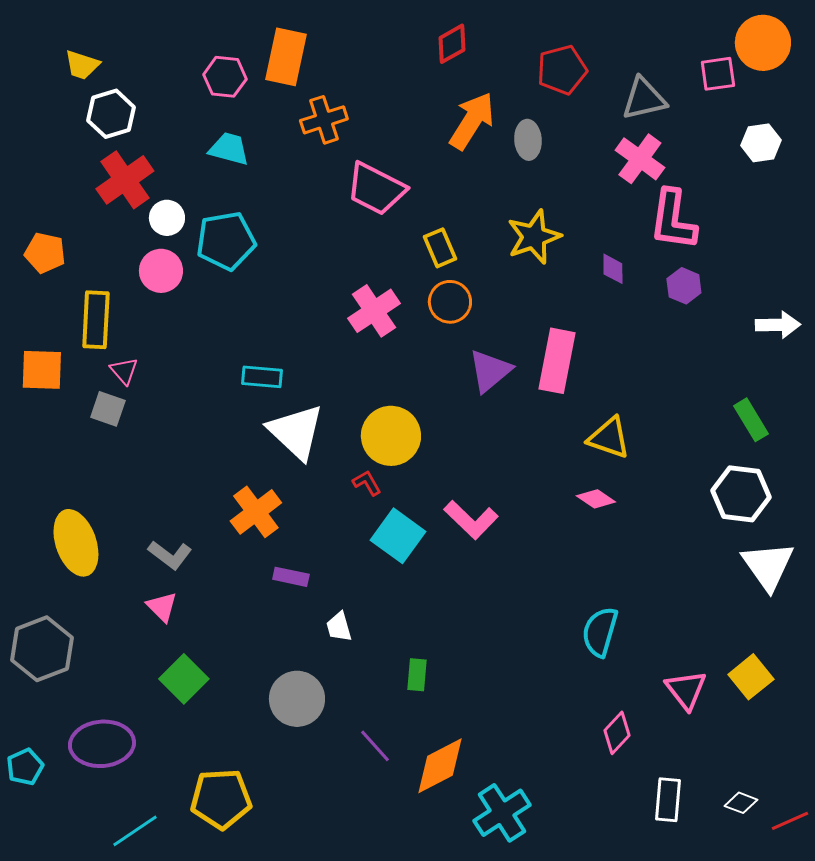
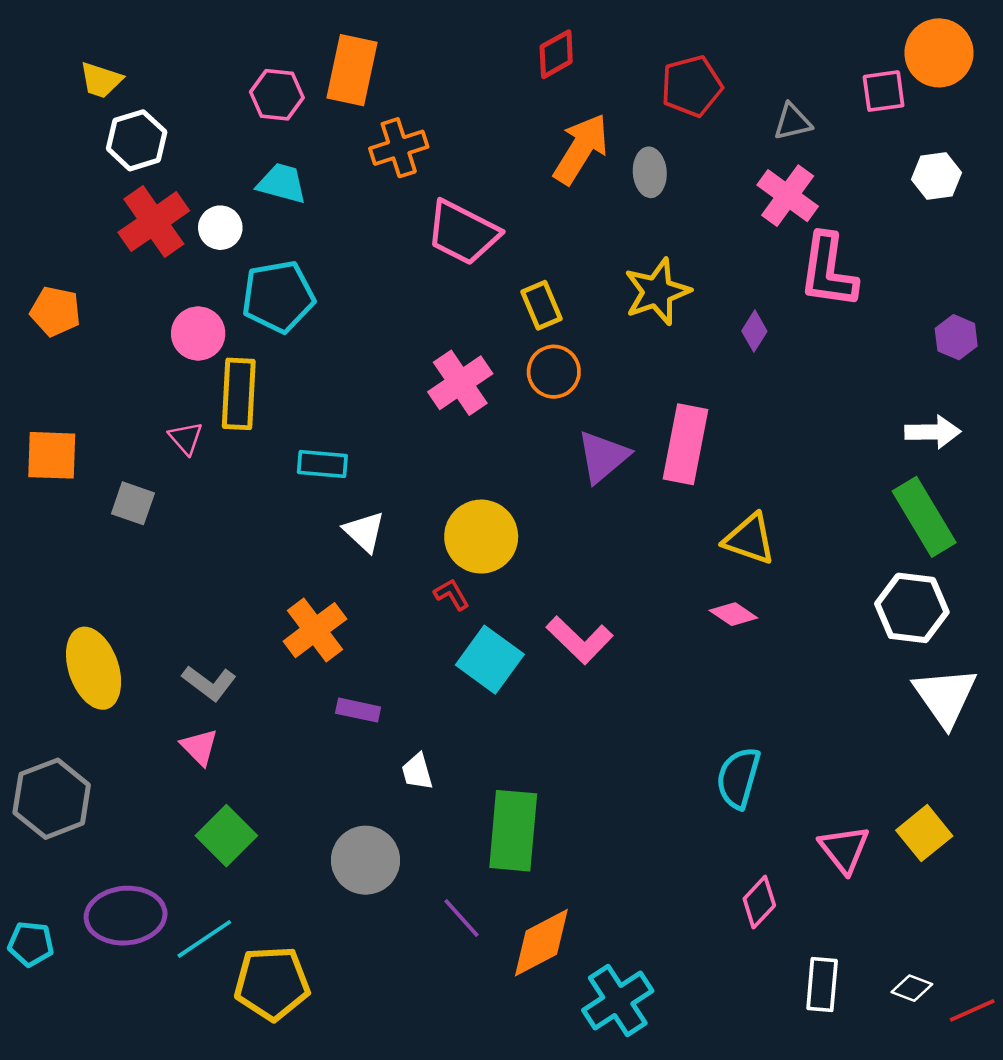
gray triangle: (644, 99) -> (793, 122), size x0.7
white circle: (167, 218) -> (220, 228), moved
purple diamond: (613, 269) -> (754, 331), turned 32
purple hexagon: (684, 286) -> (956, 337), moved
yellow rectangle: (96, 320) -> (239, 394), moved
white arrow: (778, 325) -> (933, 432), moved
pink triangle: (124, 371) -> (186, 438), moved
green rectangle: (751, 420) -> (924, 517), size x1.5
white triangle: (296, 432) -> (364, 532), size x0.6
green rectangle: (417, 675) -> (513, 831), size x2.0
cyan pentagon: (25, 767) -> (31, 944), turned 30
cyan line: (135, 831) -> (204, 939), moved

